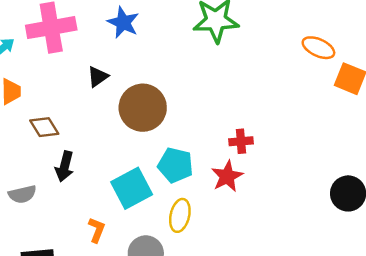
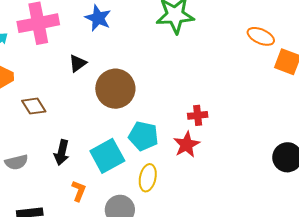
black arrow: (65, 166) -> (62, 152), moved

